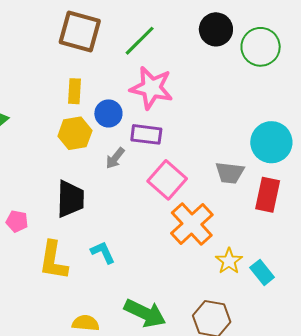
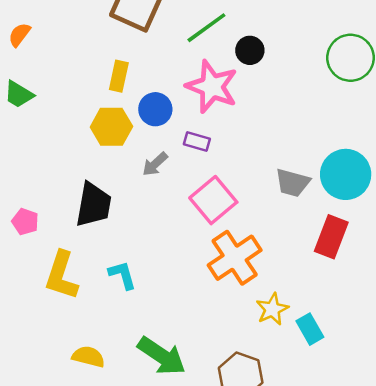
black circle: (216, 29) -> (250, 50), moved, size x0.7
purple rectangle: (146, 134) -> (197, 142), size x0.7
gray trapezoid: (230, 173) -> (293, 183), moved

